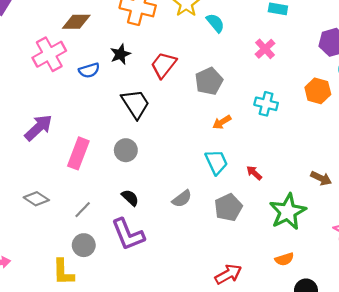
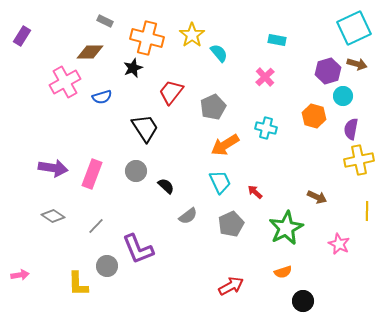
black star: (120, 54) -> (133, 68), moved
orange arrow: (222, 122) -> (225, 145), size x1.6
purple arrow: (38, 128) -> (53, 168), moved, turned 52
black semicircle: (130, 198) -> (166, 186), moved
gray circle: (84, 245) -> (107, 266), moved

